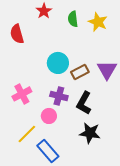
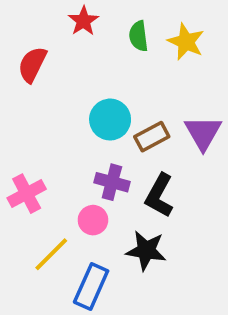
red semicircle: (17, 34) -> (32, 65), turned 42
pink cross: (22, 94) -> (27, 194), moved
black star: (90, 133) -> (146, 250), moved
blue rectangle: (48, 151) -> (91, 287), turned 65

